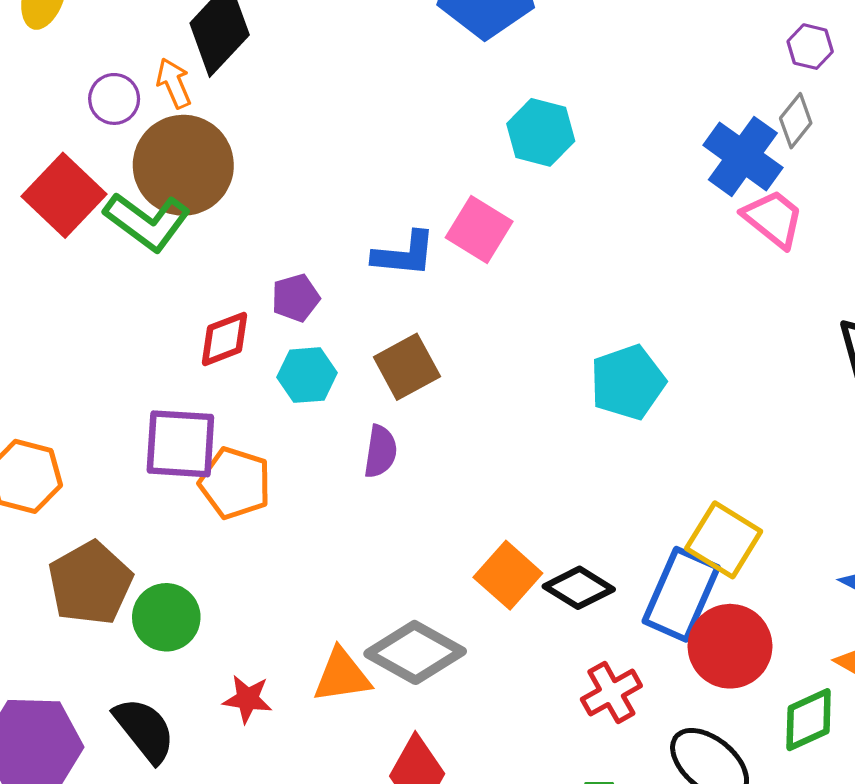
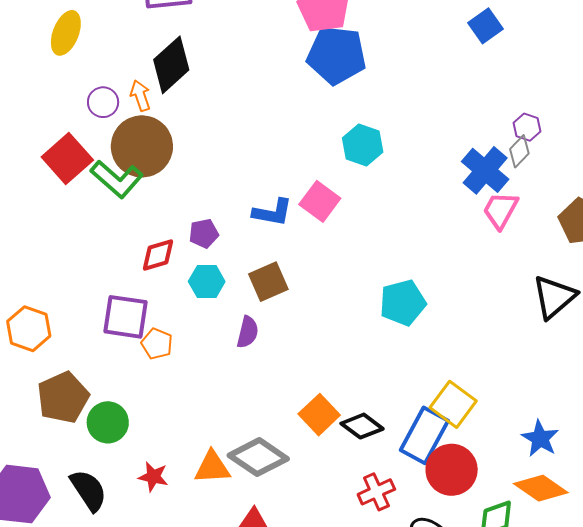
purple hexagon: (810, 47) -> (527, 127), moved
pink trapezoid: (773, 219) -> (500, 210), turned -105
orange pentagon: (235, 483) -> (157, 344), size x0.7

